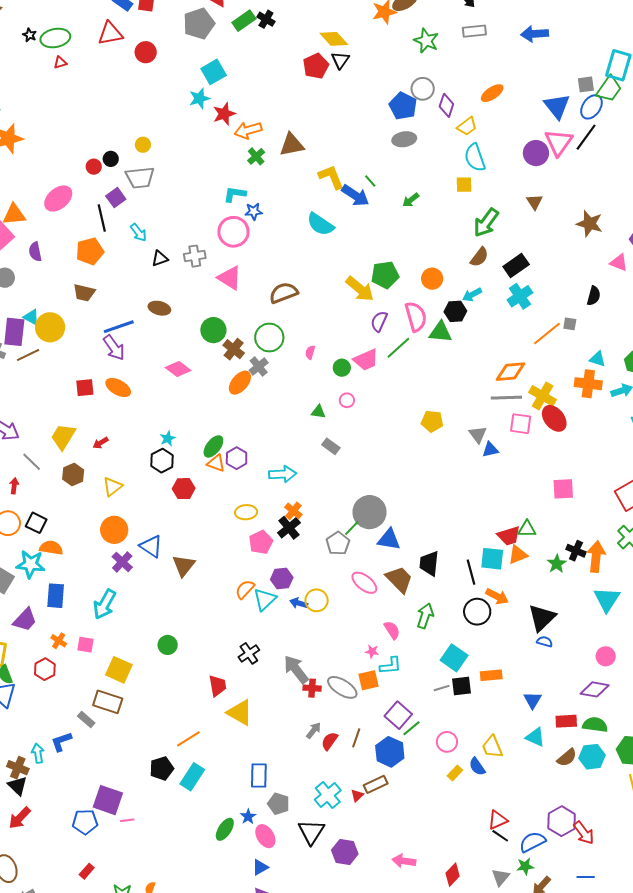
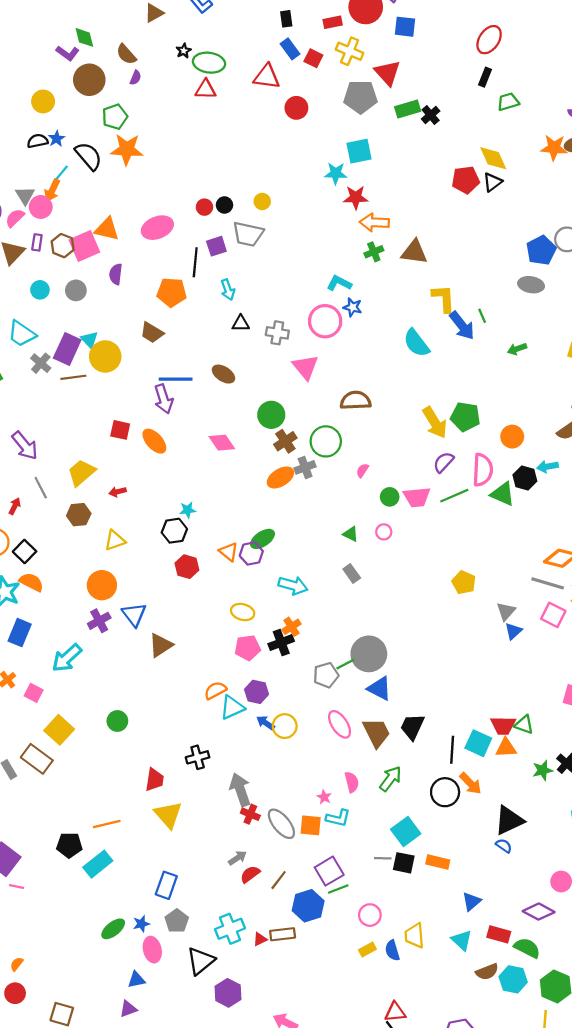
red triangle: (60, 63) -> (206, 89), size x1.5
green ellipse: (213, 446) -> (262, 539), moved
blue triangle: (490, 450) -> (513, 631), turned -48

